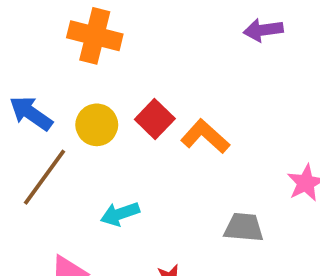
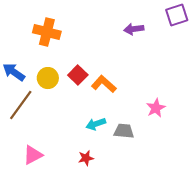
cyan arrow: (120, 214) -> (96, 124), moved

